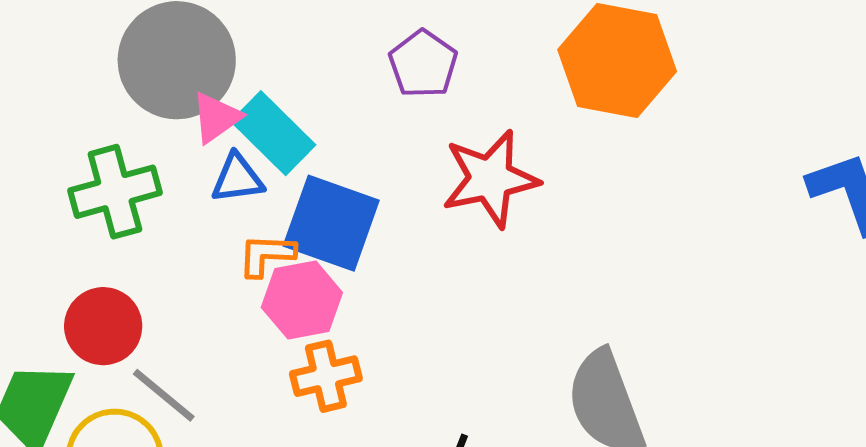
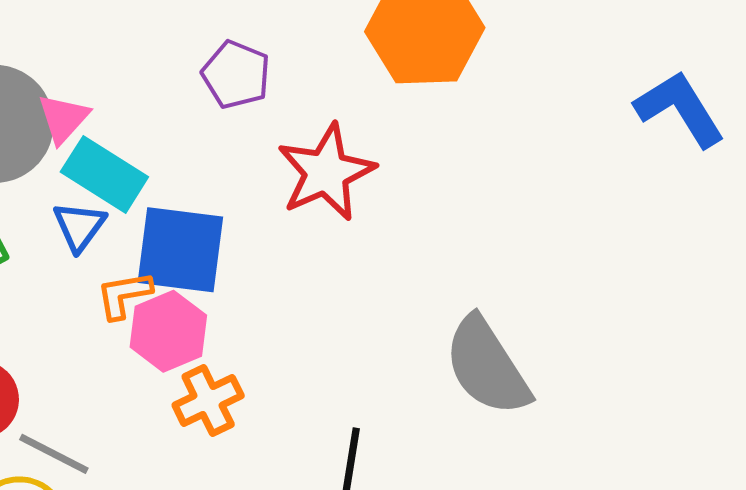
pink triangle: (216, 118) -> (63, 118), moved
blue triangle: (237, 178) -> (79, 226), turned -34

